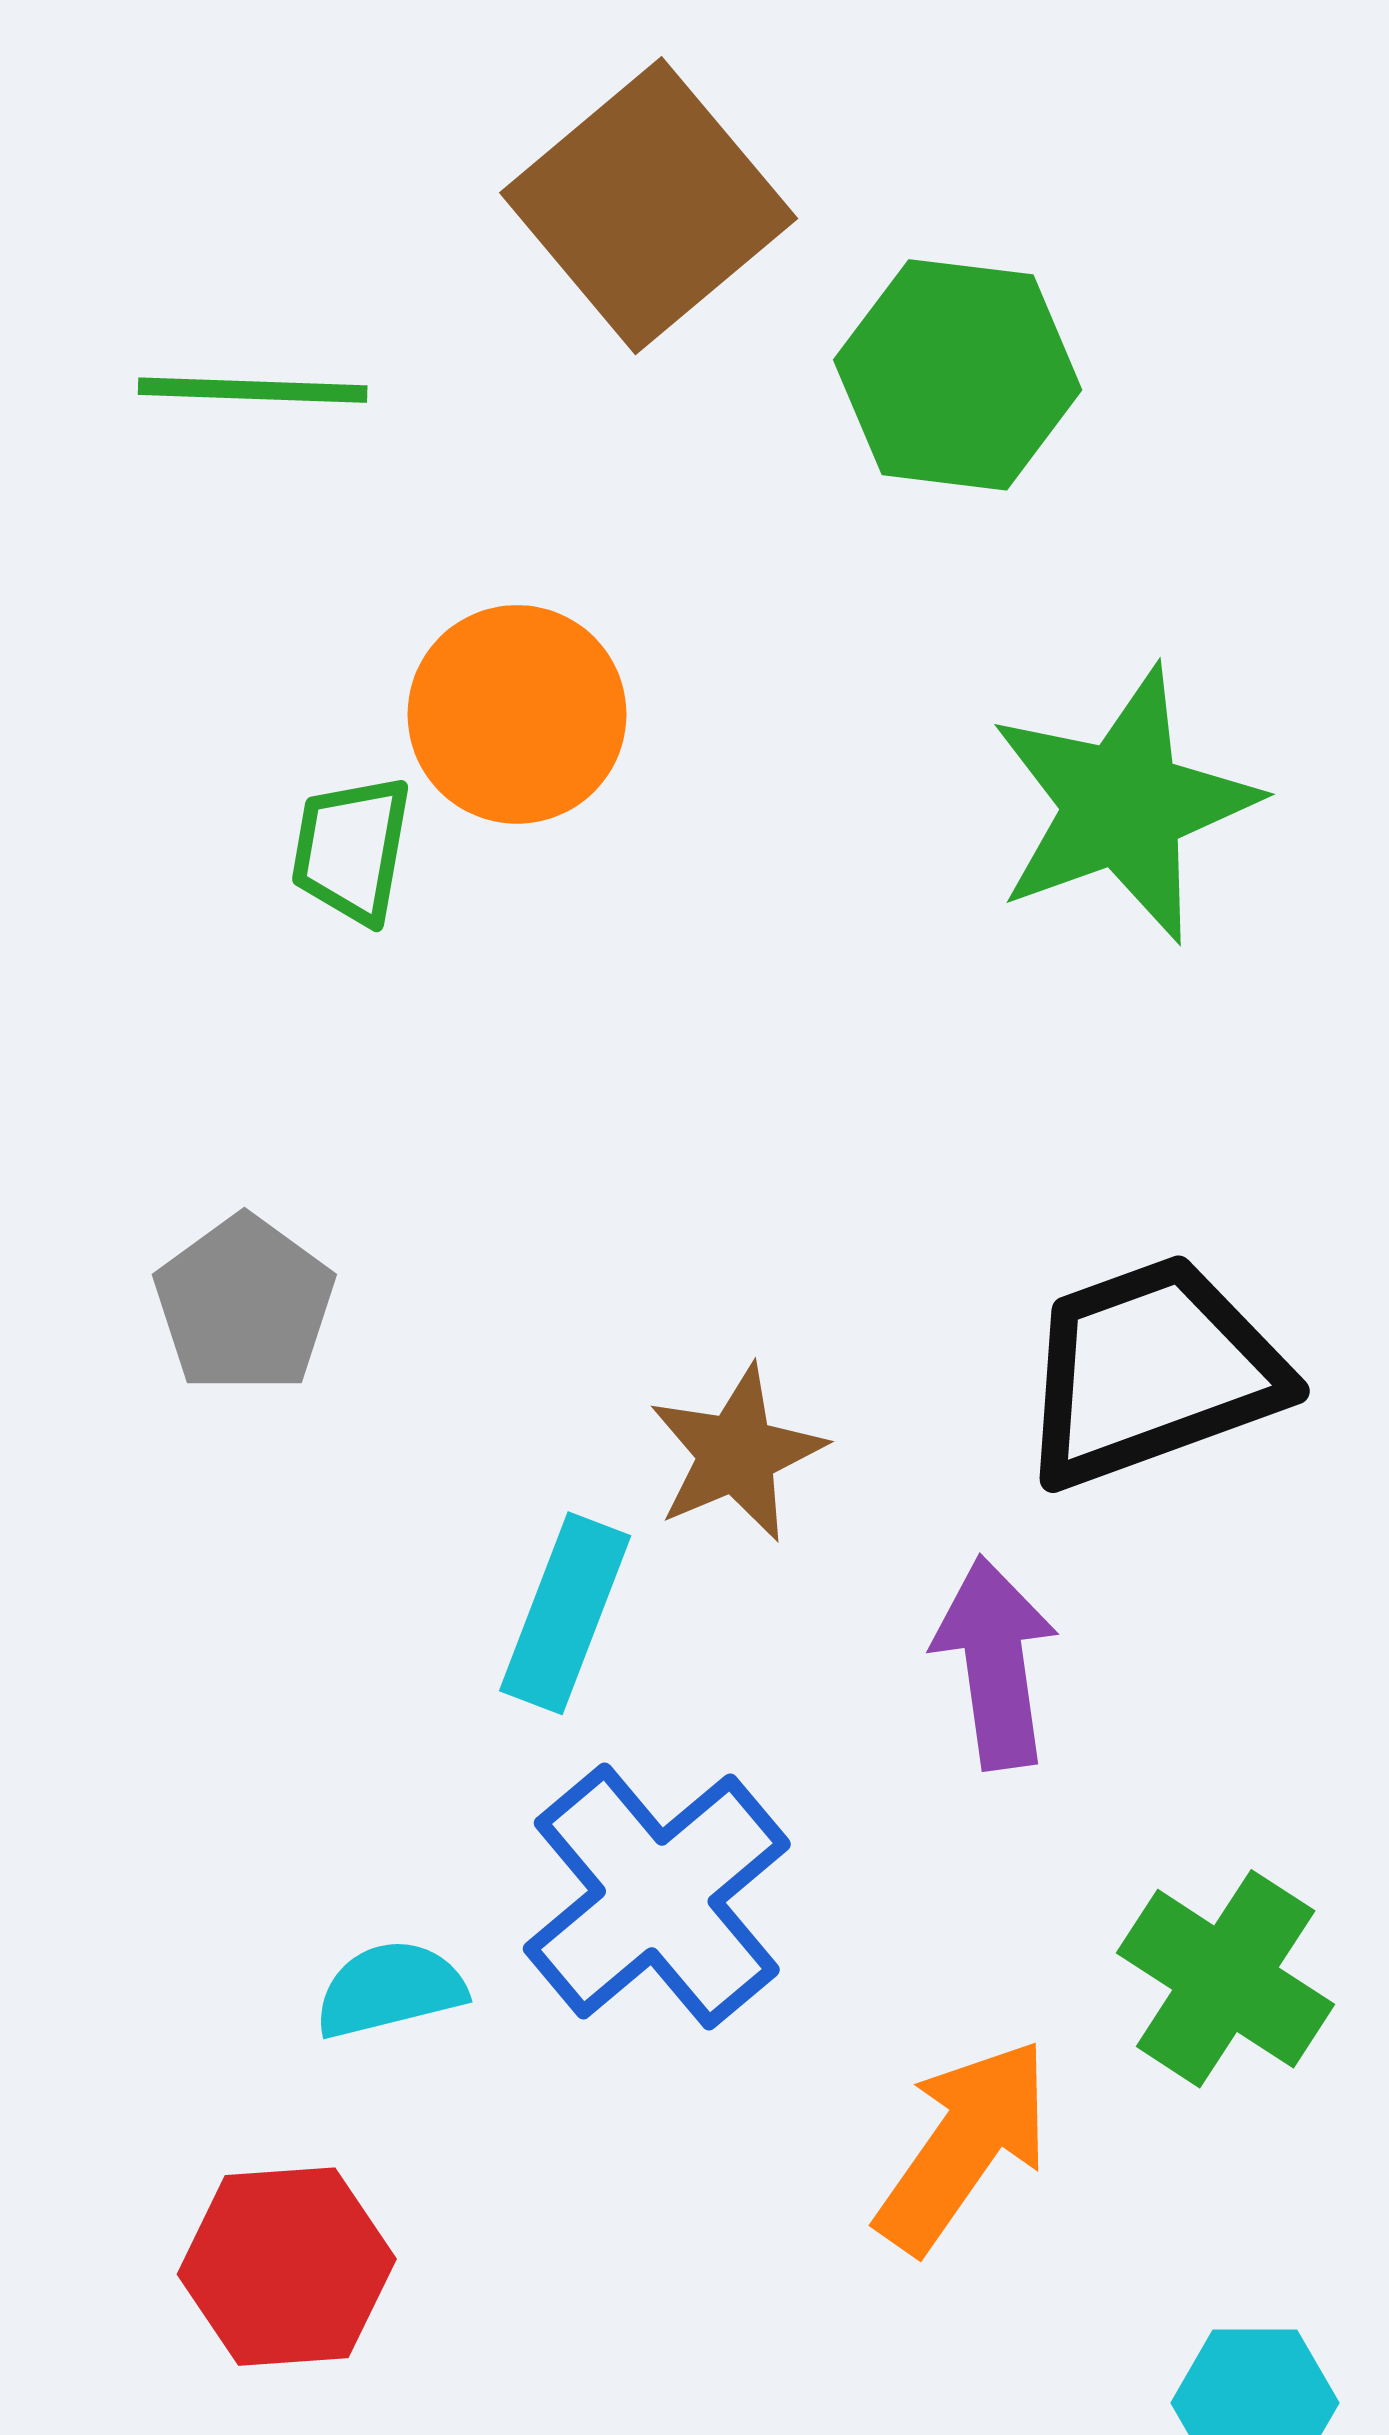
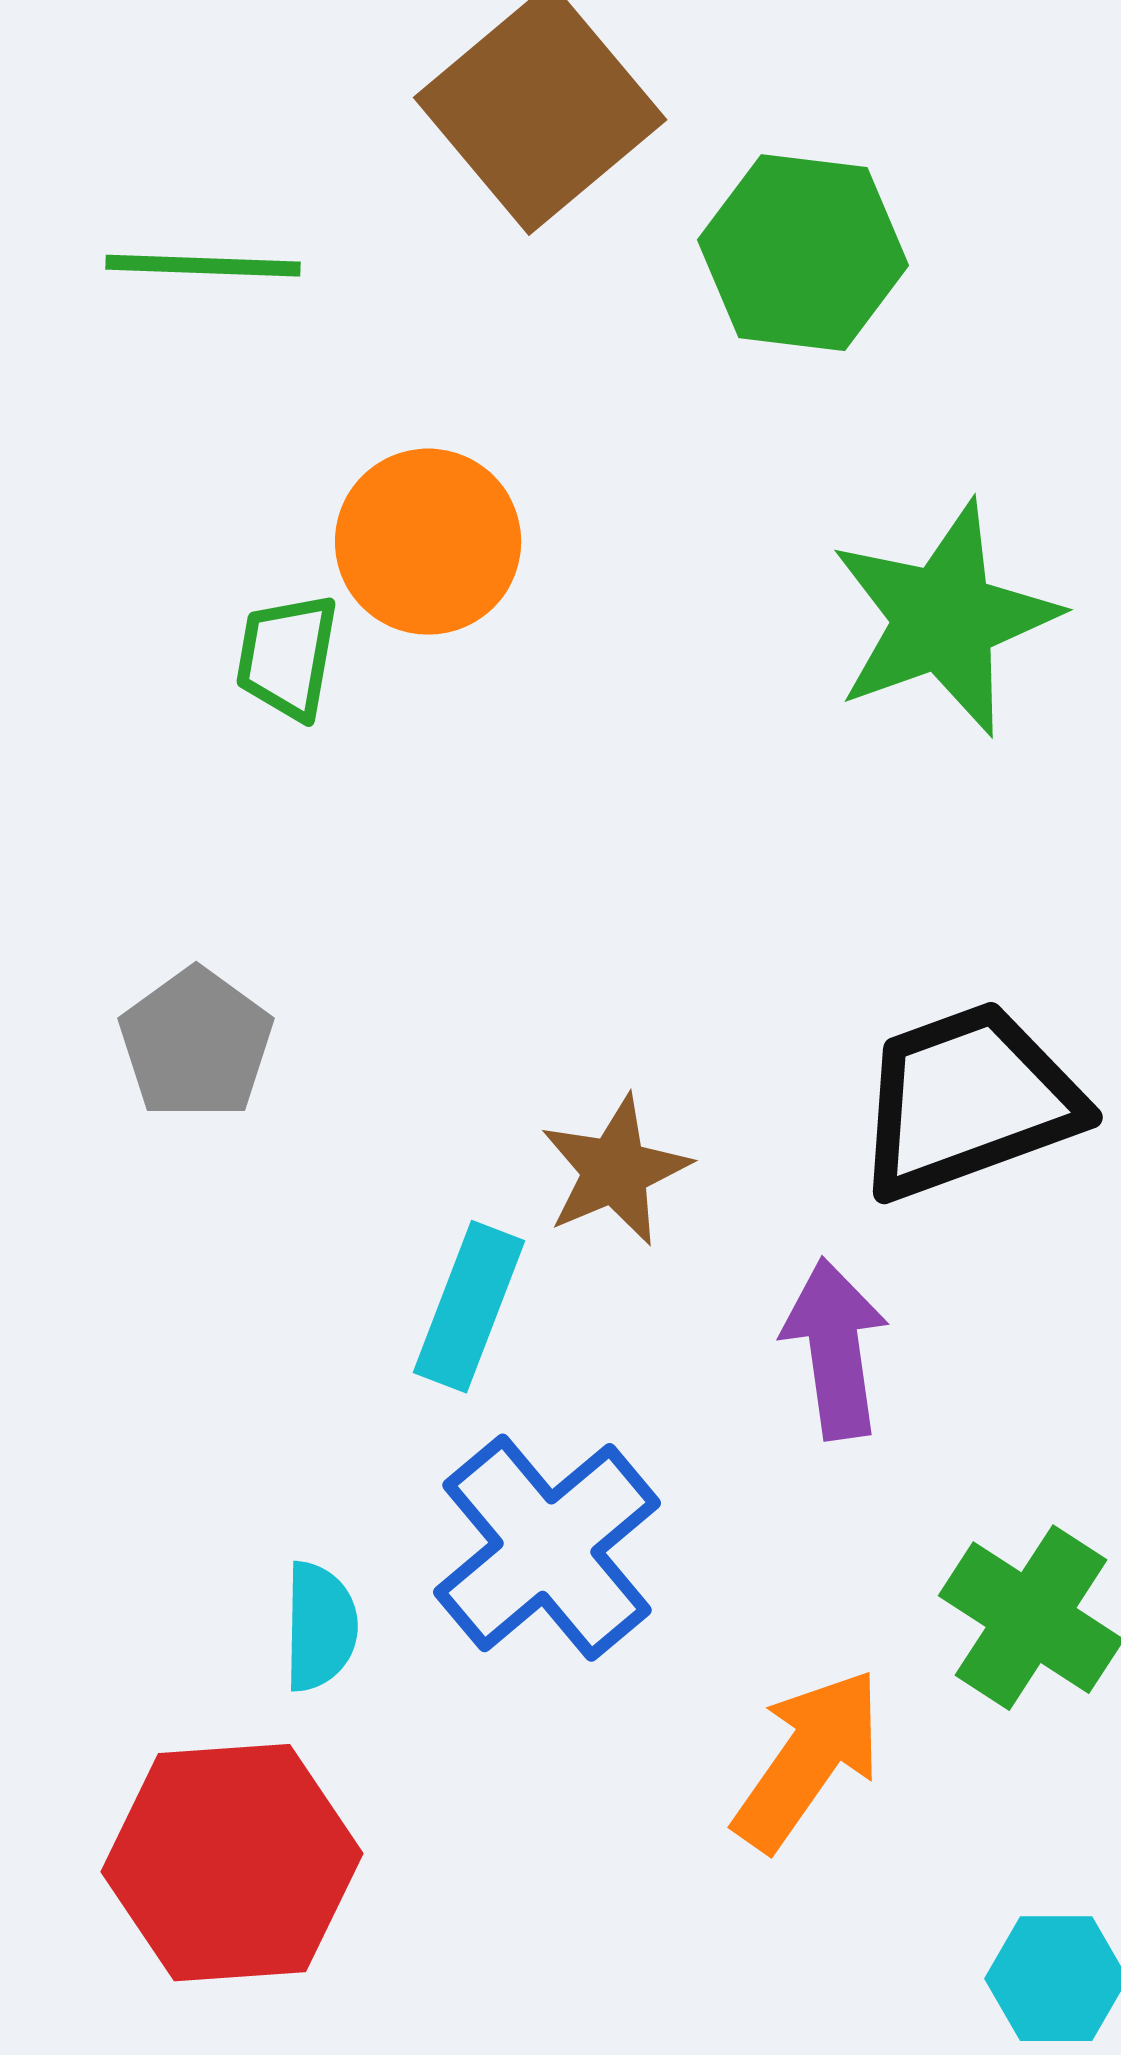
cyan semicircle: (390, 1989) -> (320, 1627), turned 105
red hexagon: (287, 2267) -> (232, 1863), size x1.4

